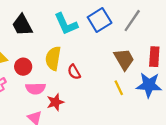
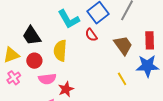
black trapezoid: (22, 25) -> (32, 36), moved
red semicircle: (74, 72) -> (91, 35), moved
yellow line: (119, 88) -> (122, 79), moved

